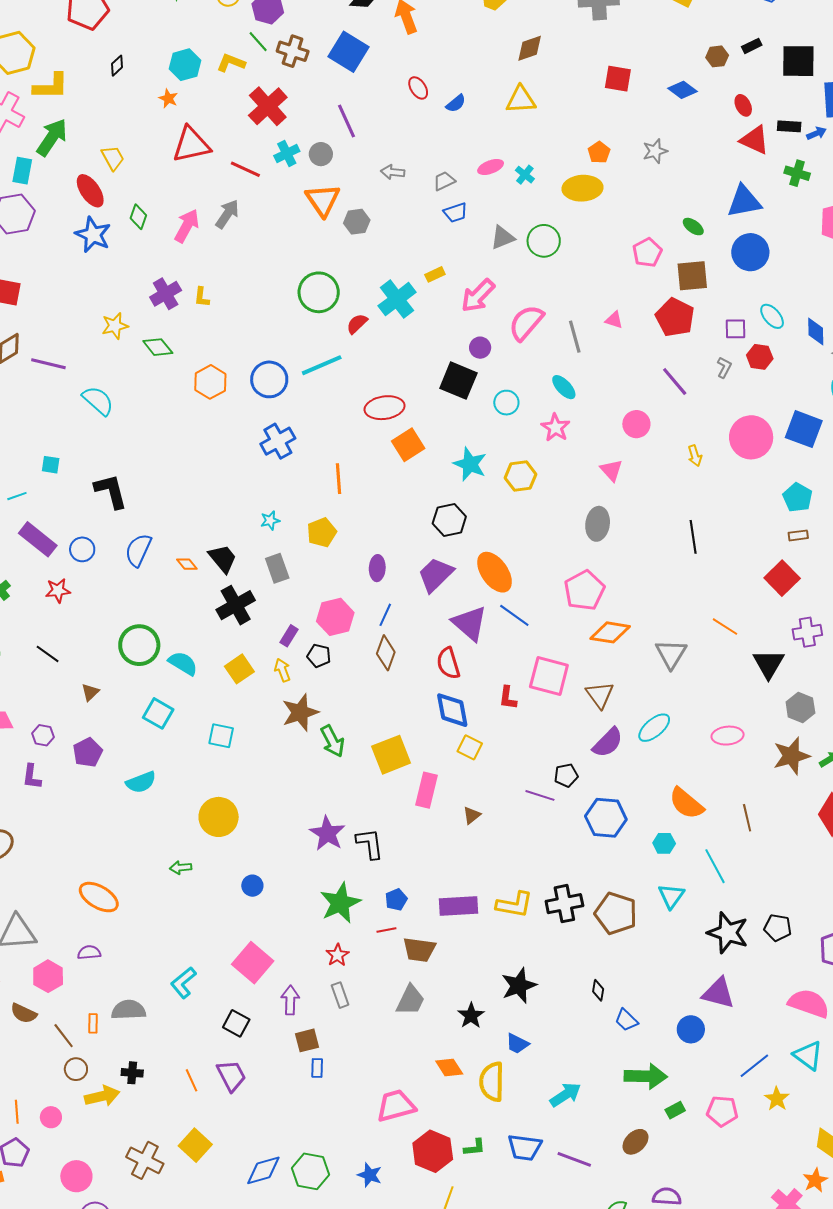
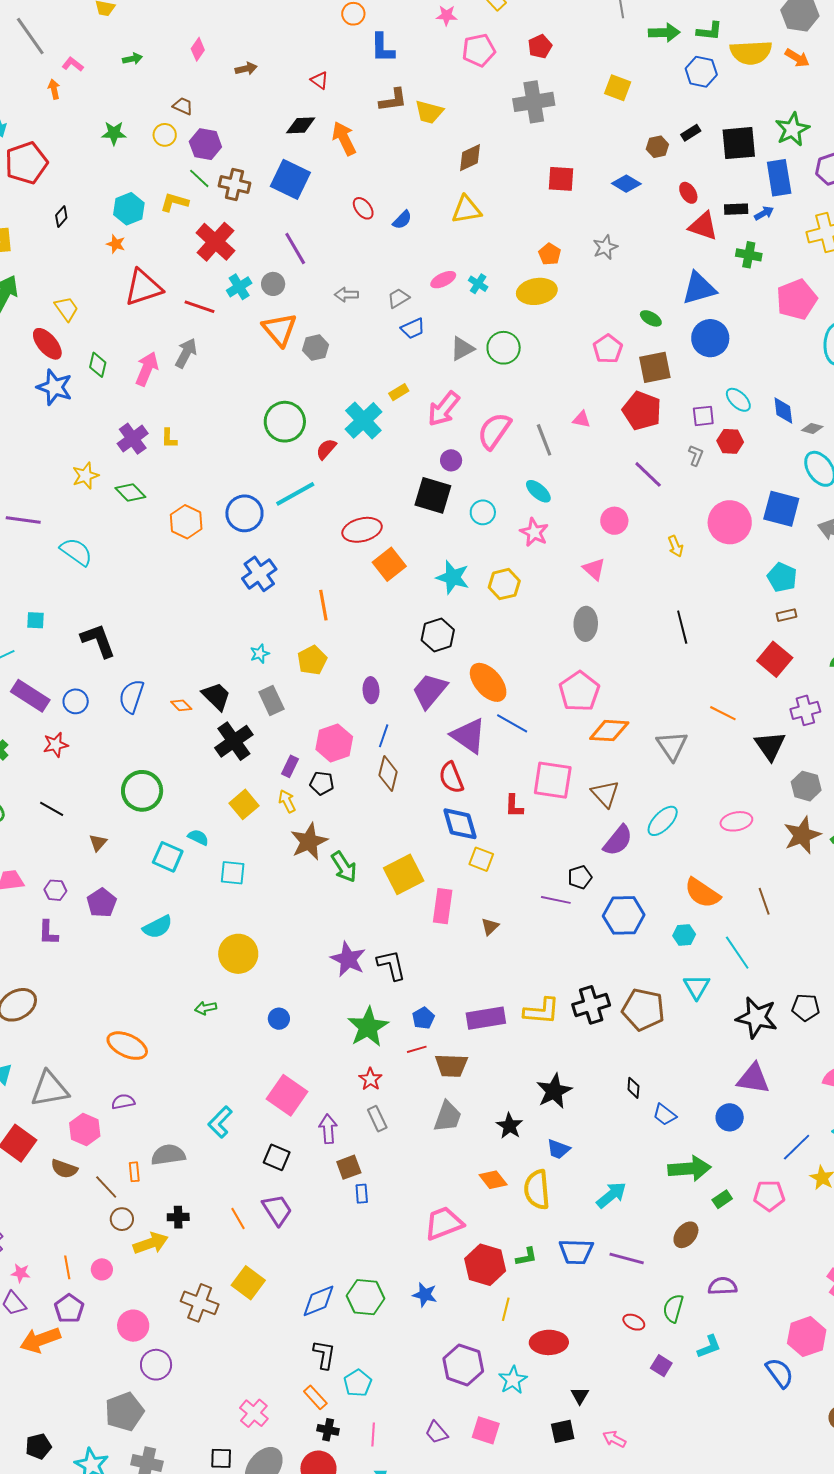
cyan semicircle: (183, 663) -> (198, 837), moved, size x0.7

